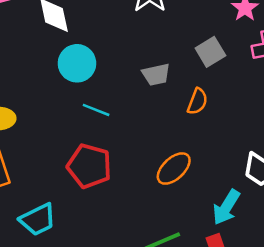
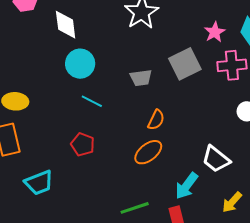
gray square: (210, 52) -> (185, 64), size x1.4
orange semicircle: (197, 101) -> (156, 120), moved
red pentagon: (89, 166) -> (83, 144), size x0.7

